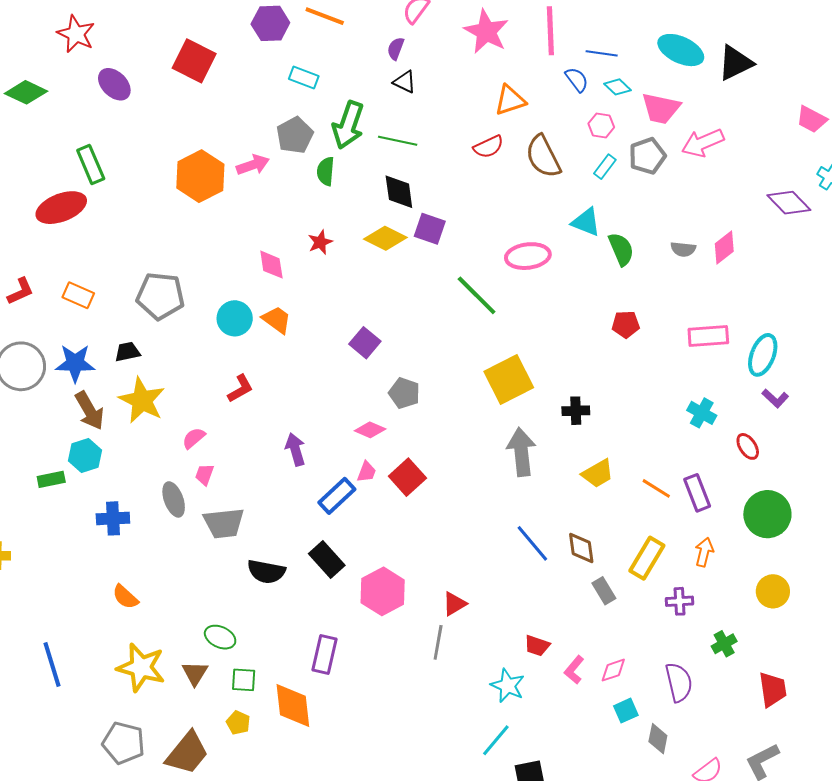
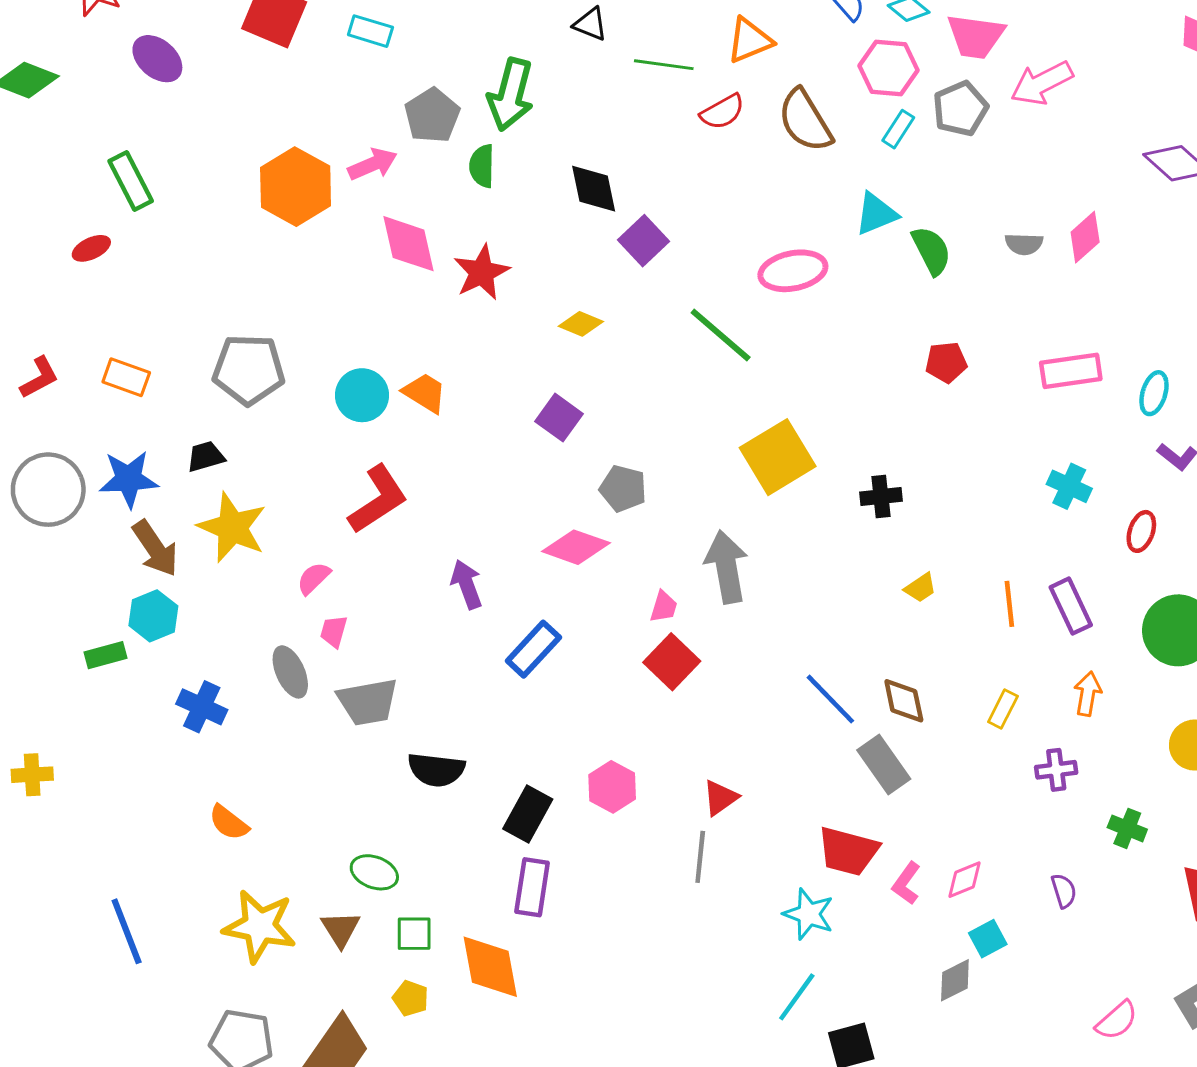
cyan rectangle: (304, 78) -> (370, 31), moved
pink hexagon: (601, 125) -> (888, 68), size x1.5
green line: (398, 141) -> (664, 65), moved
red ellipse: (61, 208) -> (91, 248), size x0.5
cyan triangle: (586, 222) -> (876, 214), turned -40
purple square: (430, 229) -> (644, 241), turned 32
yellow diamond: (385, 238) -> (581, 324), moved, size x0.7
red star: (320, 242) -> (482, 272), size x1.5
pink diamond: (271, 265) -> (409, 244), moved, size x1.4
cyan ellipse: (763, 355) -> (1154, 393), size x0.7
red L-shape: (240, 389) -> (378, 499), size x1.6
pink diamond: (370, 430) -> (576, 547), size x1.4
red ellipse: (748, 446) -> (1141, 531), turned 56
gray arrow: (521, 452) -> (726, 567), moved
pink trapezoid: (367, 472) -> (664, 607), moved
yellow trapezoid: (598, 473) -> (920, 588), size x0.7
red square: (407, 477) -> (672, 662), moved
orange line: (656, 488) -> (1009, 604), turned 56
blue cross: (113, 518) -> (202, 707), turned 32
yellow rectangle: (647, 558) -> (1003, 709), size x0.6
black rectangle: (327, 560) -> (528, 814), moved, turned 75
pink hexagon: (383, 591) -> (612, 787), size x0.7
gray rectangle: (604, 591) -> (884, 764), moved, size x1.4
green cross: (724, 644) -> (1127, 828), turned -35
red trapezoid: (537, 646) -> (848, 851), size x1.6
purple semicircle: (679, 682) -> (1064, 891), size x0.6
gray diamond: (658, 739) -> (955, 980), moved, turned 56

